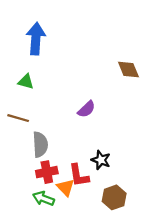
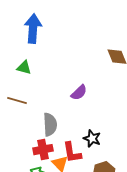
gray semicircle: (40, 144) -> (50, 125), moved

